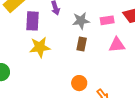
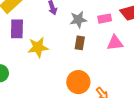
purple rectangle: (32, 21) -> (17, 29), moved
orange circle: (79, 83) -> (78, 82), size x1.5

